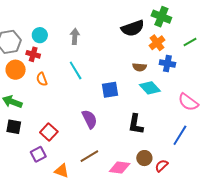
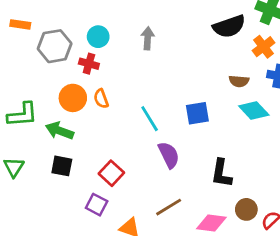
orange circle: (16, 70) -> (73, 98), moved
cyan line: (76, 70) -> (150, 119), moved
black L-shape: (136, 124) -> (221, 173), moved
purple square: (38, 154) -> (97, 205), turned -35

